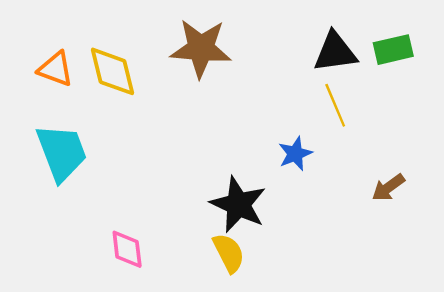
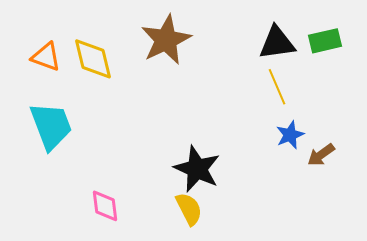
brown star: (201, 48) -> (166, 40), turned -30
blue star: (295, 154) -> (290, 135), moved

